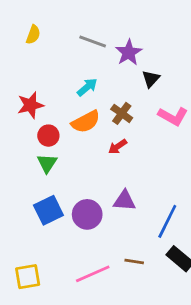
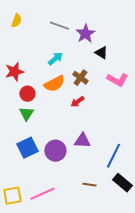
black triangle: (151, 79) -> (101, 53), turned -40
pink line: (93, 274) -> (42, 194), moved

